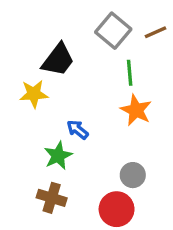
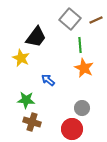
yellow star: (34, 94) -> (21, 58), turned 30
green star: (58, 156) -> (26, 100), moved, turned 30

